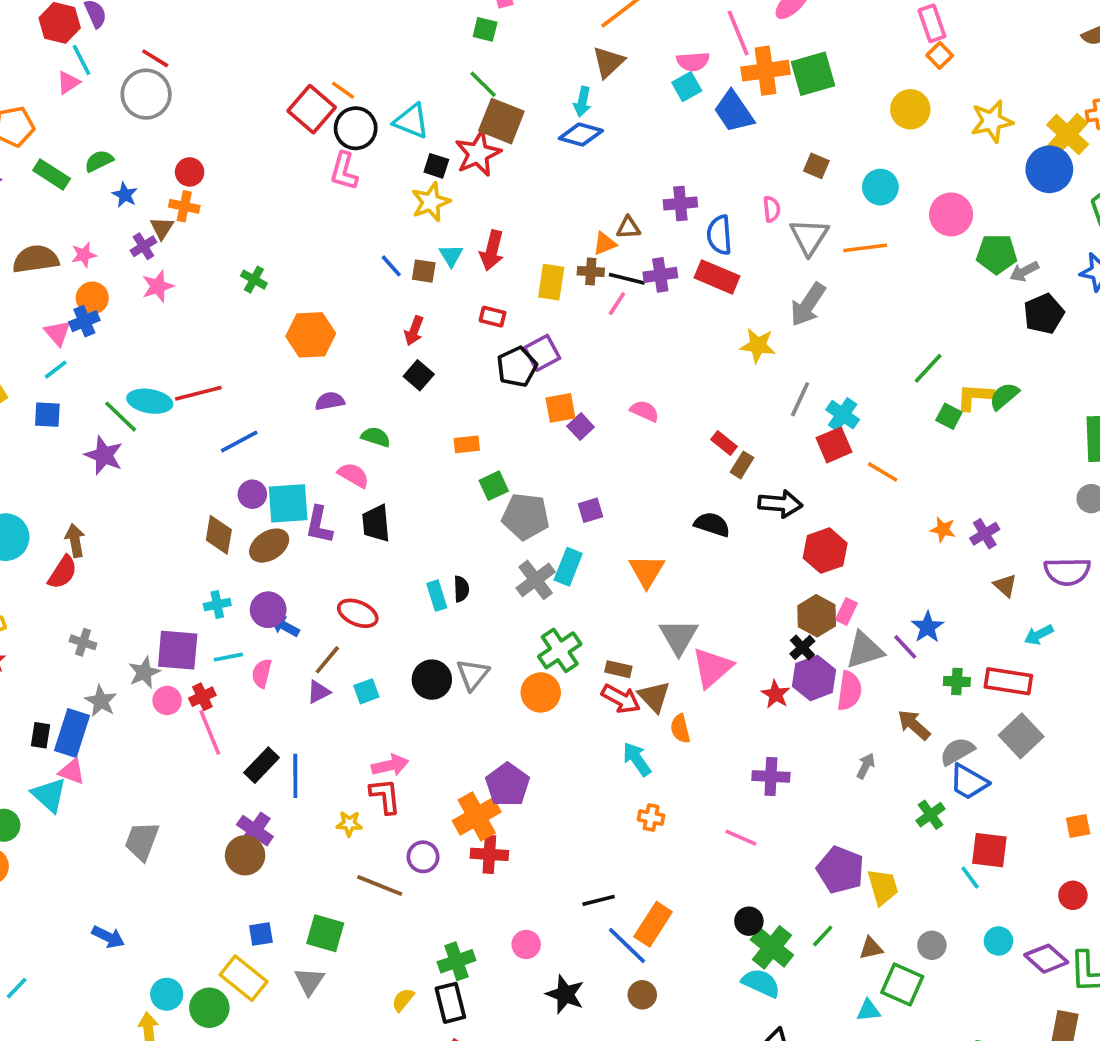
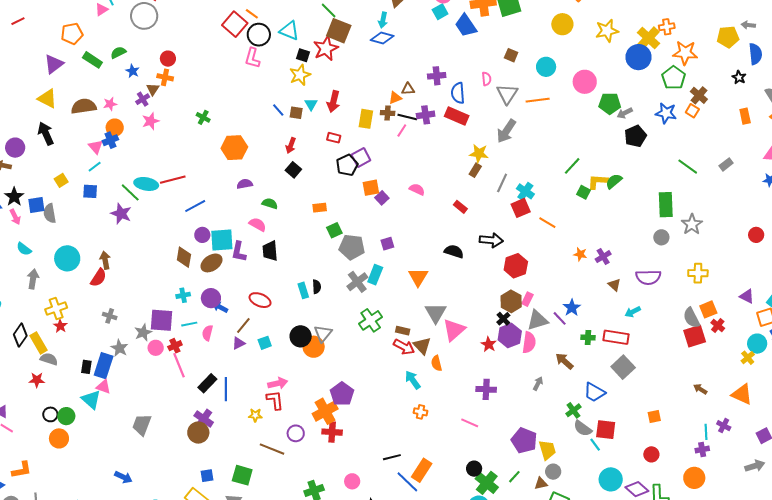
brown rectangle: (742, 465) -> (475, 170), moved
orange circle: (541, 692) -> (314, 347), moved
gray semicircle: (957, 751) -> (583, 428), moved, turned -114
cyan circle: (998, 941) -> (611, 479), size x1.5
gray circle: (932, 945) -> (553, 472), moved

